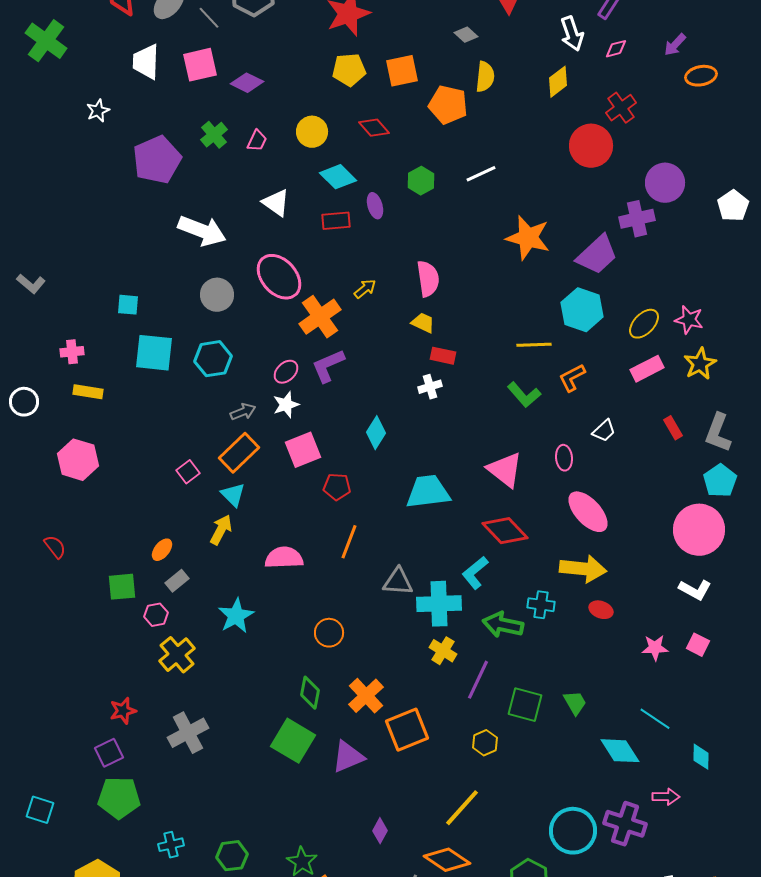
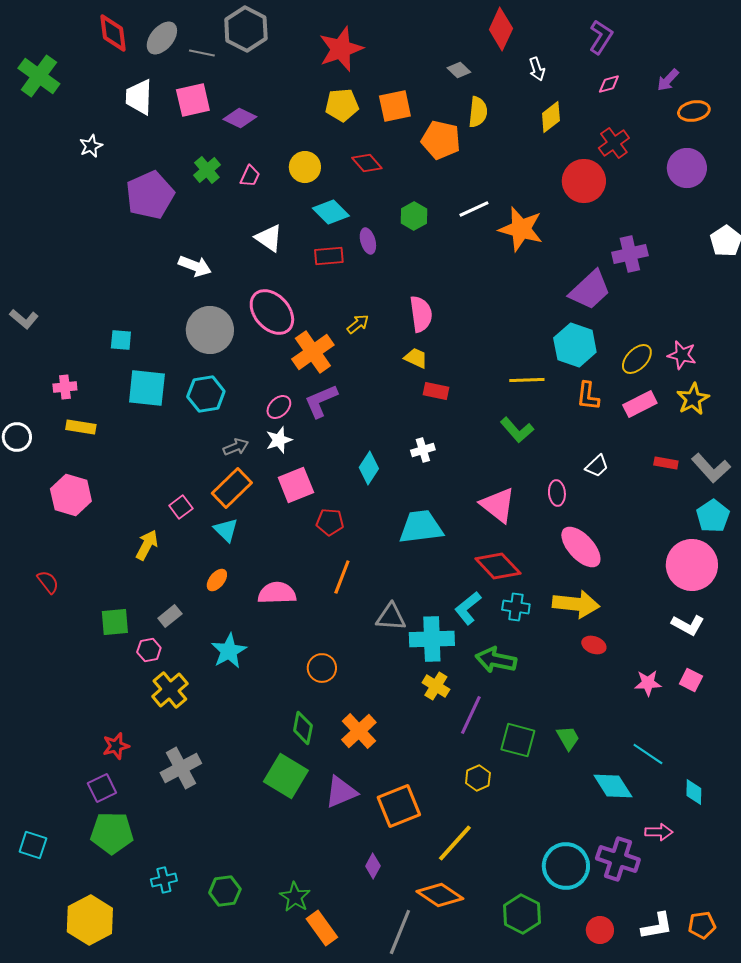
gray line: (209, 18) -> (202, 53), turned -35
white arrow: (572, 34) -> (537, 69), moved, size x0.7
purple circle: (665, 183) -> (687, 168), moved
white arrow: (202, 231) -> (195, 266), size x0.7
orange star: (528, 238) -> (521, 229), moved
gray circle: (217, 295) -> (210, 330), size x1.4
orange L-shape: (572, 378) -> (588, 396), moved, turned -56
white cross: (430, 387) -> (423, 450), moved
red rectangle: (673, 428) -> (666, 463), turned -50
gray L-shape: (718, 433) -> (711, 468), turned -63
yellow arrow: (221, 530) -> (147, 545), moved
orange ellipse: (162, 550) -> (217, 580), moved
cyan cross: (541, 605) -> (516, 607), moved
orange square: (407, 730) -> (399, 806), moved

